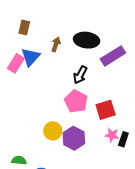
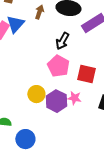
red square: (106, 110) -> (86, 74), turned 30
pink star: (112, 135) -> (74, 98), moved

